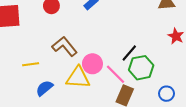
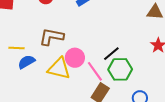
brown L-shape: (65, 46) -> (52, 37), turned -50
blue semicircle: (44, 88) -> (26, 62), moved

